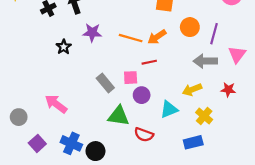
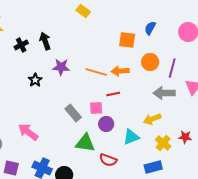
orange arrow: (157, 37) -> (120, 71), turned 30
red star: (228, 90) -> (185, 137), moved
purple square: (37, 143) -> (11, 168), turned -35

